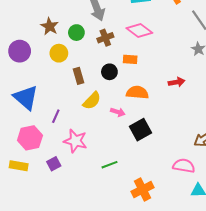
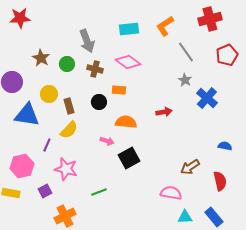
brown cross: (105, 38) -> (95, 69), turned 35
yellow circle: (59, 53) -> (49, 94), moved
blue triangle: (26, 98) -> (27, 115), moved, turned -32
yellow semicircle: (92, 101) -> (69, 130), moved
orange cross: (143, 190) -> (65, 216), moved

